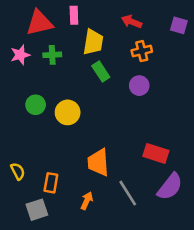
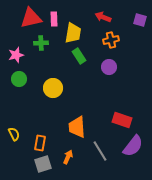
pink rectangle: (74, 15) -> (54, 19), moved
pink star: (20, 55) -> (16, 55), moved
green circle: (36, 105) -> (19, 79), moved
gray square: (37, 210) -> (43, 164), moved

